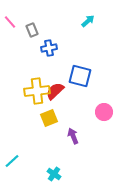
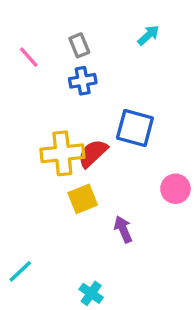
pink line: (10, 22) -> (29, 57), moved
gray rectangle: (32, 30) -> (79, 45), moved

